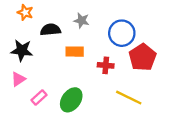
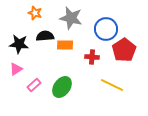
orange star: (25, 12) -> (35, 13), moved
gray star: (82, 20) -> (71, 18), size x1.6
black semicircle: (50, 30) -> (45, 36), moved

